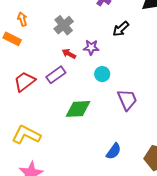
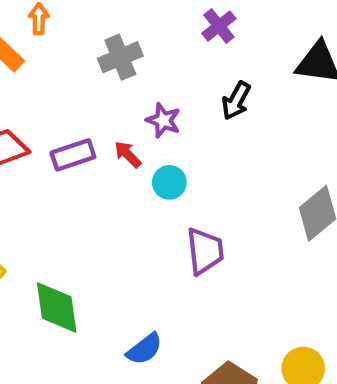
black arrow: (121, 29) -> (236, 101), turned -36
red arrow: (69, 54) -> (128, 154), moved
green diamond: (78, 109) -> (57, 308), moved, turned 68

